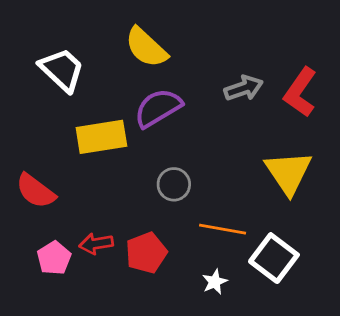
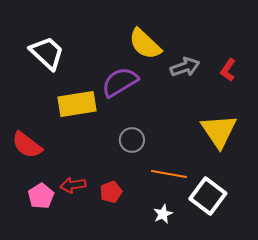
yellow semicircle: (146, 47) -> (145, 44), moved
red L-shape: (300, 92) -> (228, 70), size x0.6
red pentagon: (146, 253) -> (111, 192), size x0.7

